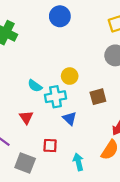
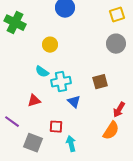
yellow circle: (70, 76) -> (50, 45), moved
red triangle: (26, 117) -> (34, 101), turned 48
cyan arrow: (78, 162) -> (71, 144), moved

